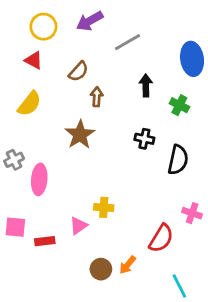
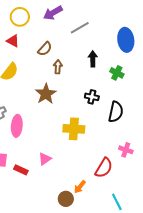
yellow cross: (104, 207) -> (74, 129), moved, size x1.5
red rectangle: (45, 241) -> (21, 170), turned 32
brown circle: (101, 269) -> (66, 199), moved

